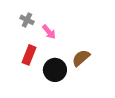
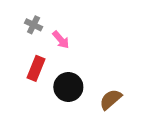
brown semicircle: (81, 58) -> (111, 99), moved

